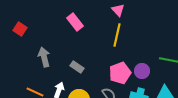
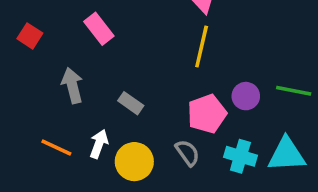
pink rectangle: (75, 22) -> (99, 29), moved
purple circle: (142, 71) -> (246, 96), moved

